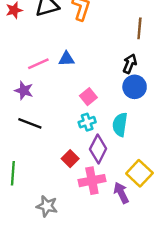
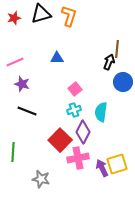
brown line: (139, 28) -> (117, 49), moved
pink line: (38, 64) -> (15, 62), moved
blue circle: (135, 87) -> (123, 82), moved
red square: (70, 159) -> (60, 140), size x1.6
yellow square: (139, 173) -> (117, 164), moved, turned 30

